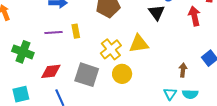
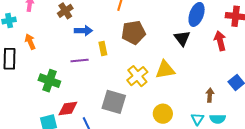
yellow rectangle: (76, 31) -> (103, 49), moved
red diamond: (51, 71) -> (68, 109), moved
yellow circle: (122, 74) -> (163, 114), moved

